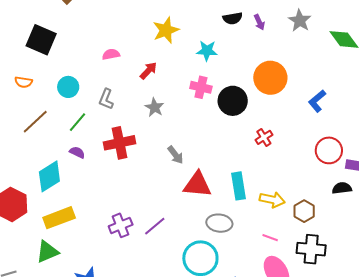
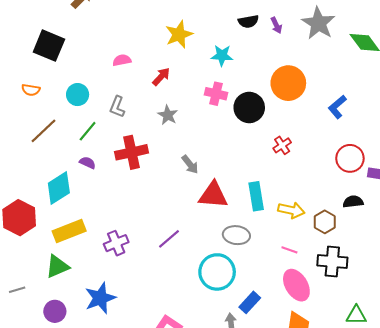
gray star: (300, 21) -> (318, 23), size x1.4
black semicircle: (342, 188) -> (353, 202), moved
purple cross: (121, 225) -> (116, 243), moved

